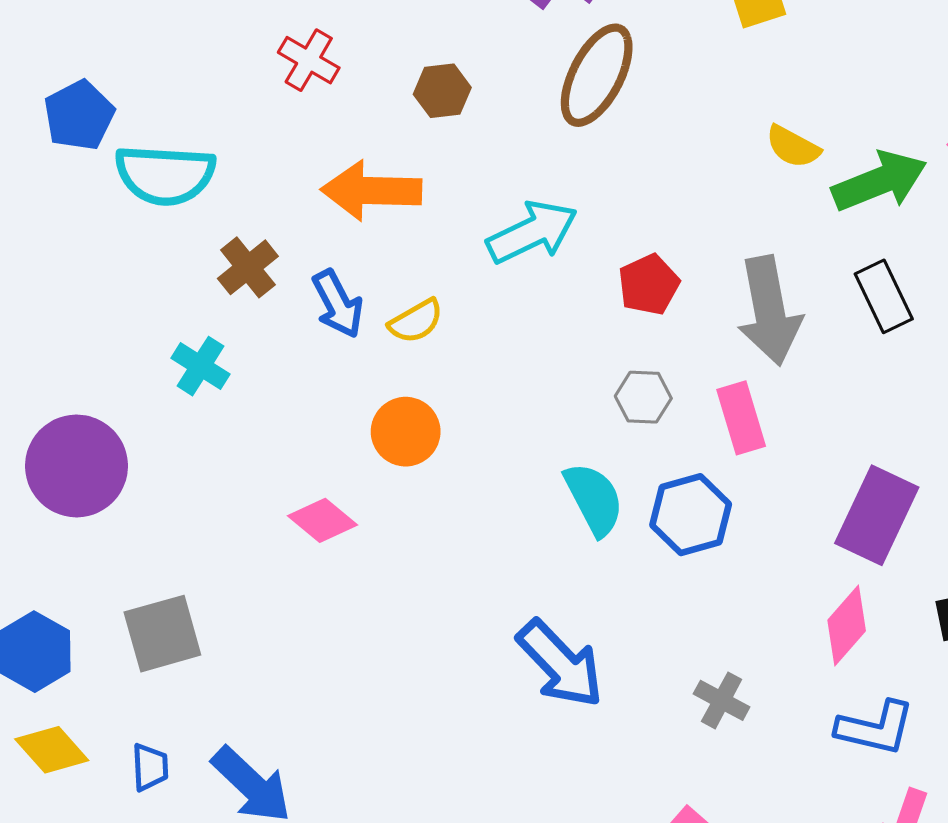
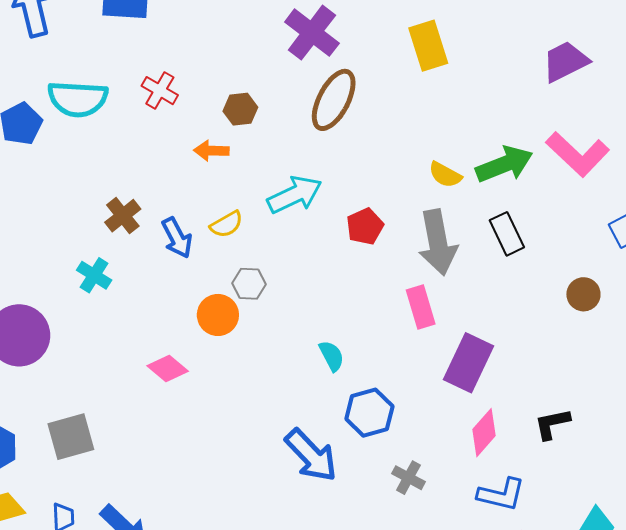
yellow semicircle: (793, 147) -> (445, 175), moved
cyan semicircle: (165, 175) -> (78, 99), moved
orange arrow: (371, 191) -> (211, 151), moved, size x0.6
yellow semicircle: (416, 321) -> (226, 224), moved
gray hexagon: (643, 397) -> (249, 284), moved
cyan semicircle: (594, 499) -> (332, 356), size x0.7
blue hexagon: (691, 515) -> (369, 413), moved
purple rectangle: (877, 515) -> (469, 363), moved

